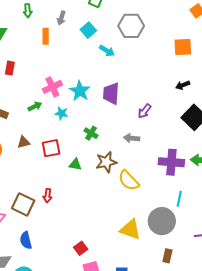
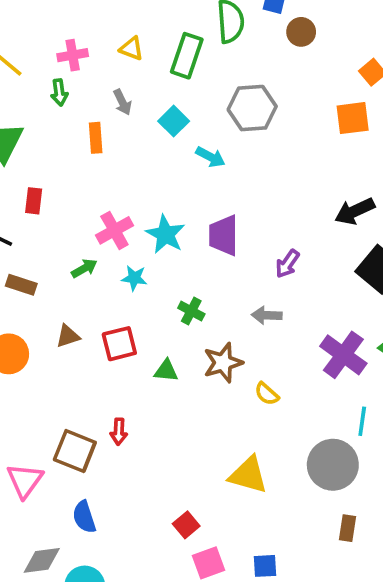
gray arrow: (61, 18) -> (122, 102), turned -40
orange square: (183, 47) -> (353, 118), moved
black arrow: (183, 85) -> (355, 211), size x1.5
purple cross: (171, 162) -> (343, 355), turned 35
yellow semicircle: (129, 180) -> (267, 394), size x0.6
yellow triangle: (130, 229) -> (248, 475), moved

